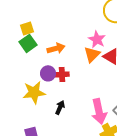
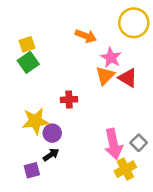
orange arrow: (56, 48) -> (86, 36), moved, turned 36
purple circle: (48, 73) -> (52, 133), moved
black arrow: (60, 107) -> (51, 155), moved, turned 32

